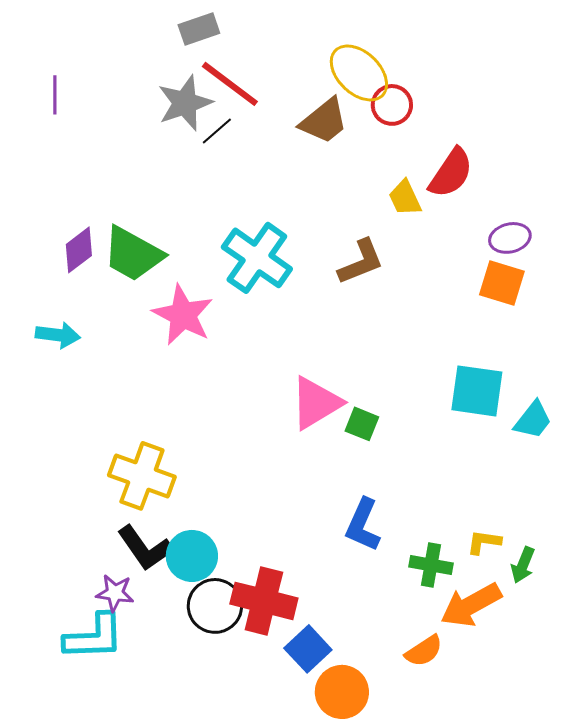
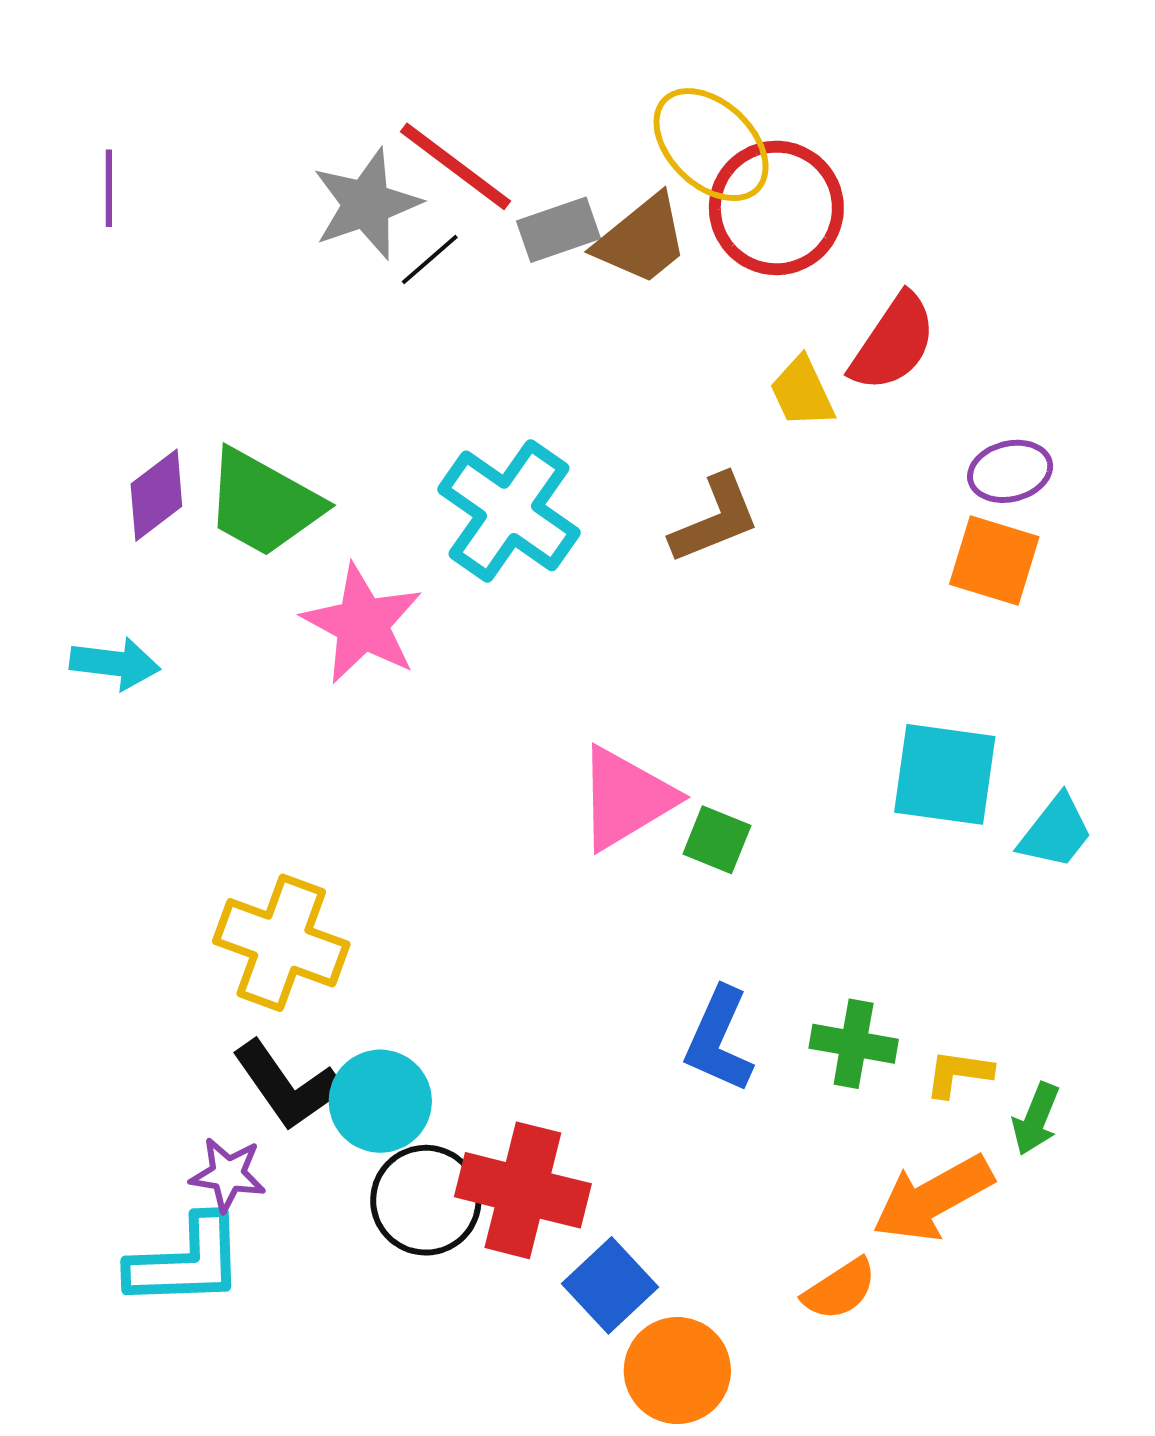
gray rectangle: (199, 29) -> (559, 230), moved
red circle: (392, 105) -> (776, 208), size x1.6
green cross: (431, 565) -> (854, 1044), moved

